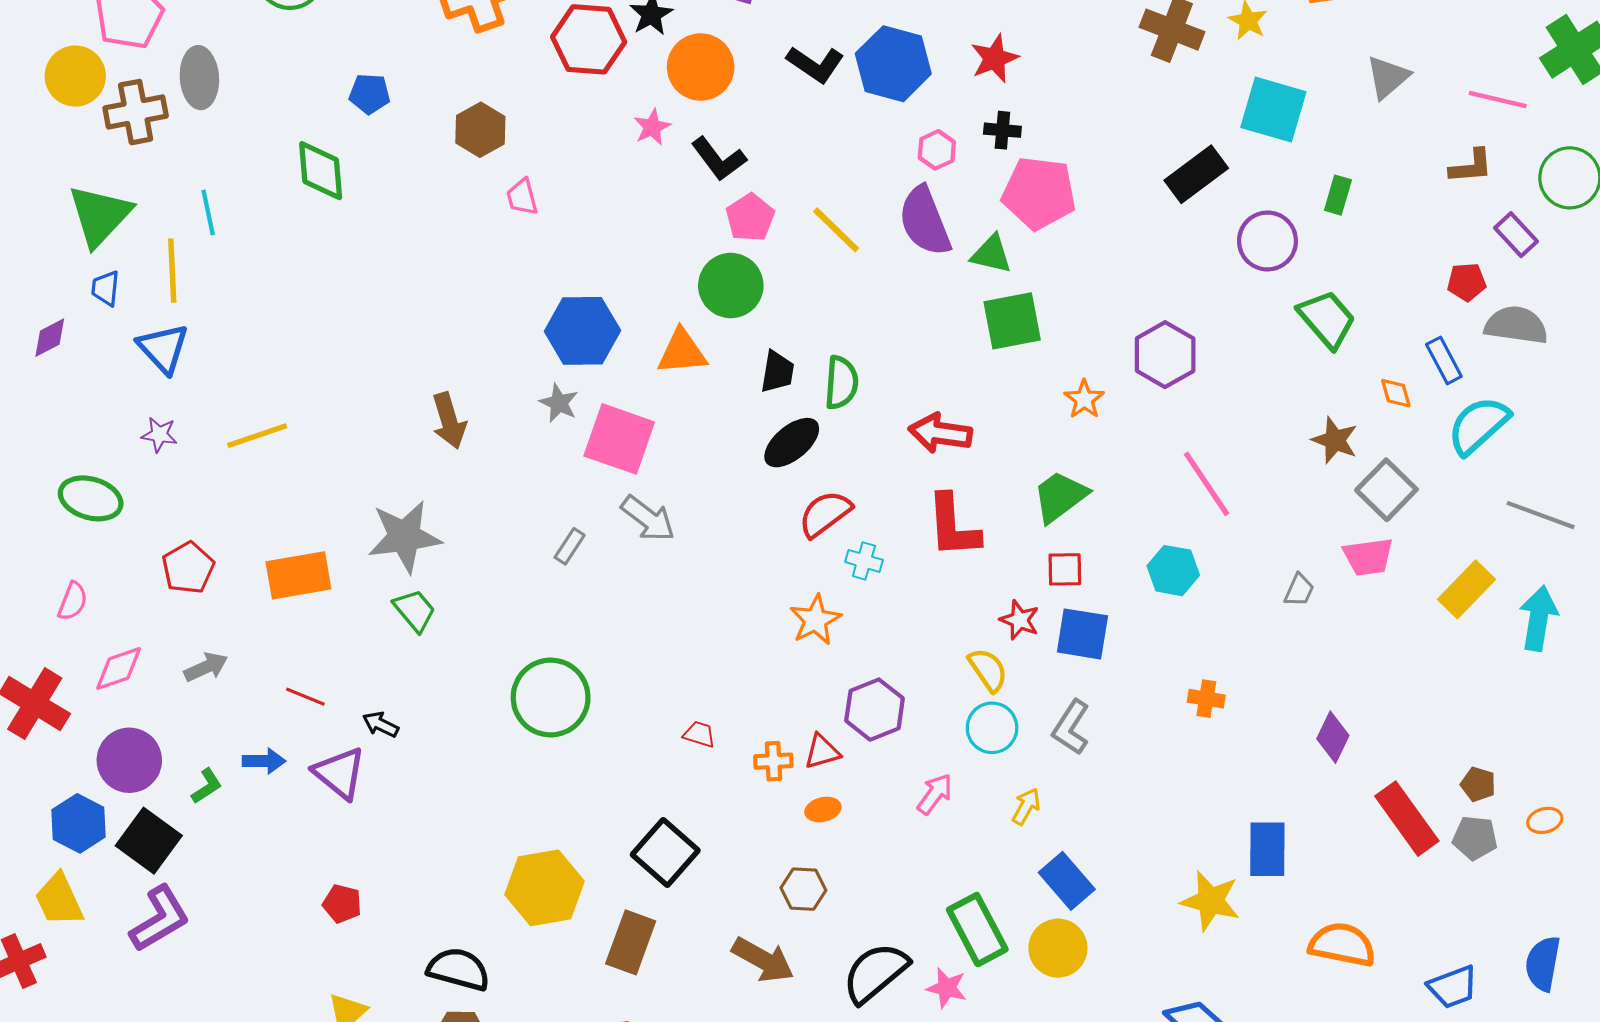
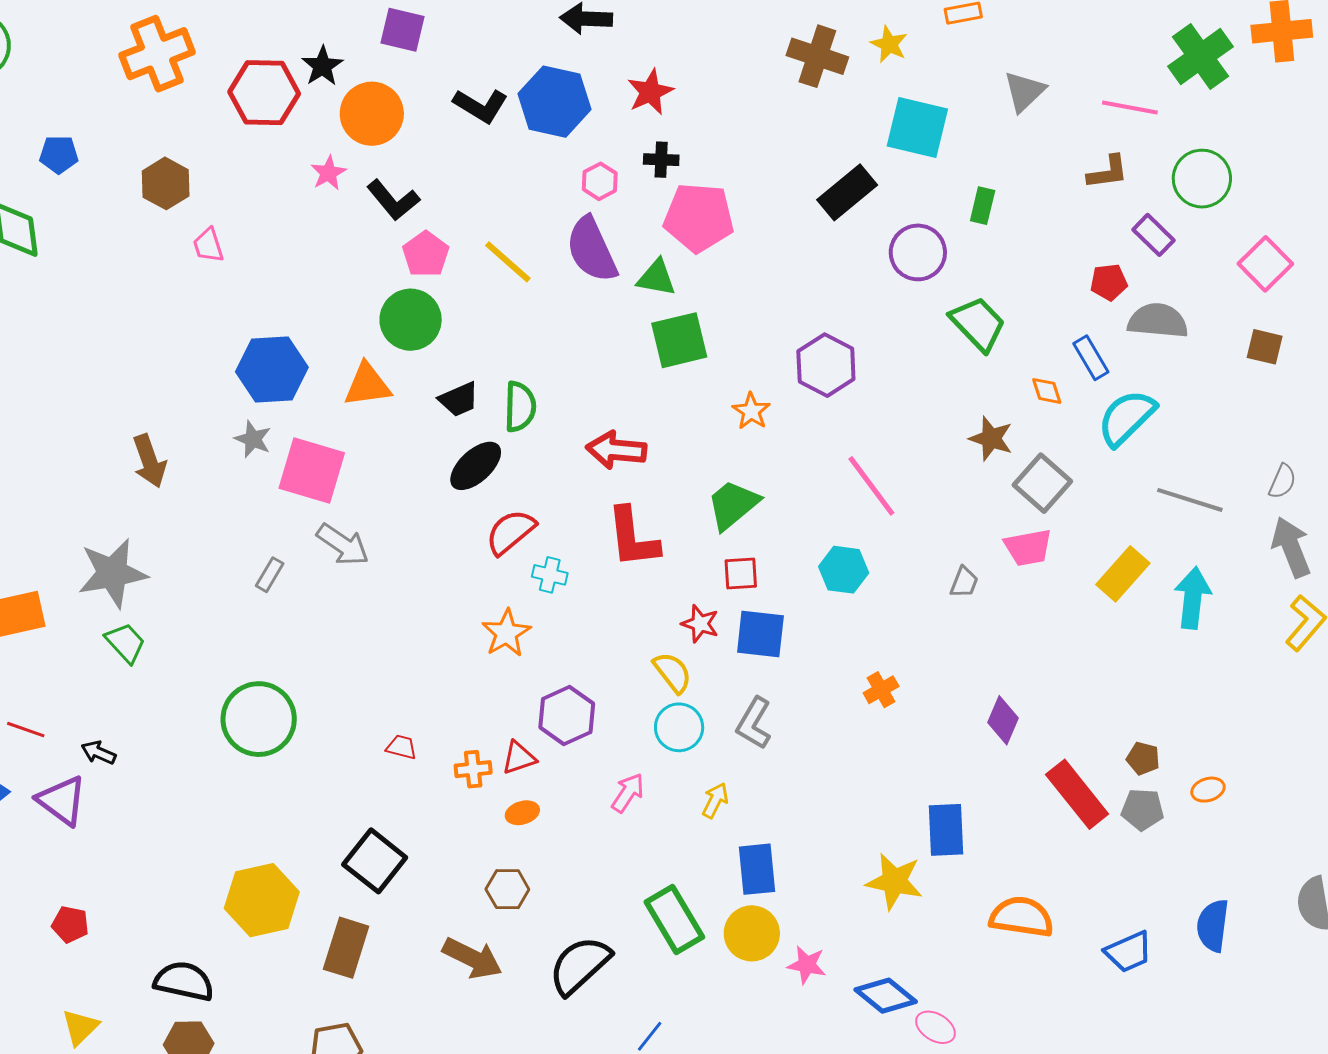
black trapezoid: (777, 372) -> (459, 399), turned 60
orange cross: (1206, 699) -> (881, 690), turned -36
blue rectangle: (1067, 881) -> (757, 869), turned 38
pink star: (947, 988) -> (807, 965), moved

